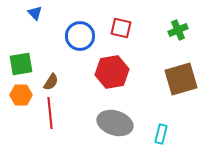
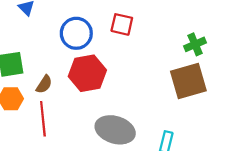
green cross: (178, 30) -> (195, 44), moved
red hexagon: (112, 72) -> (87, 73), moved

